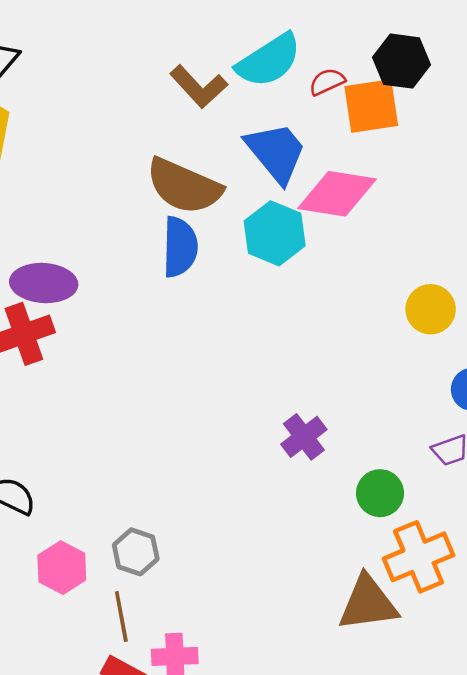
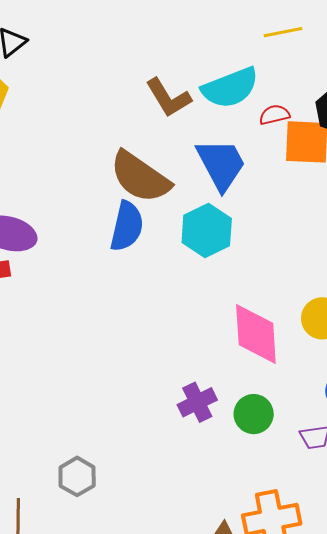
pink diamond: (337, 194) -> (256, 334), moved, turned 66
green circle: (380, 493) -> (254, 414), moved
gray hexagon: (136, 552) -> (77, 476), moved

